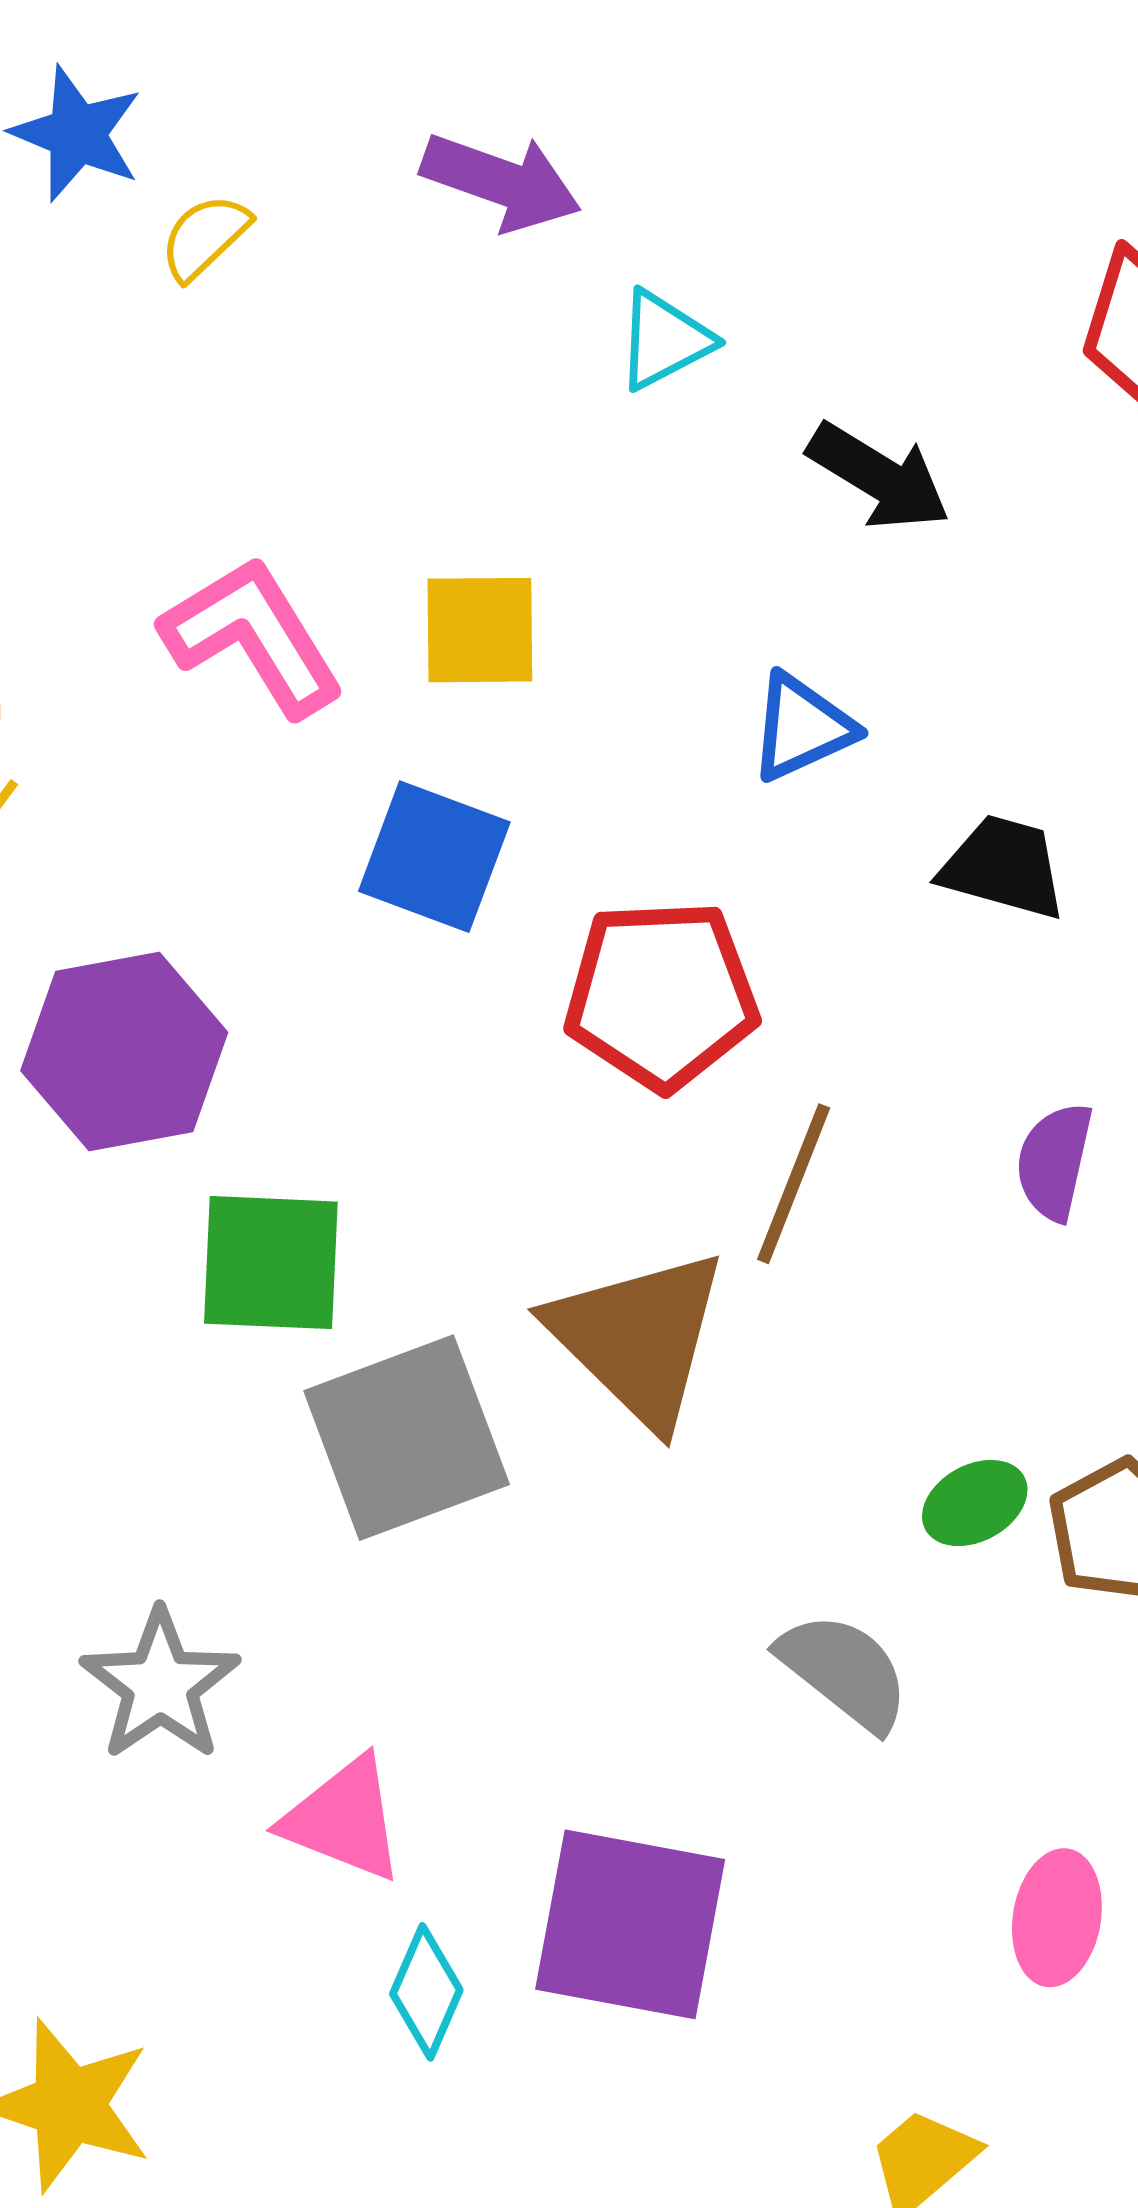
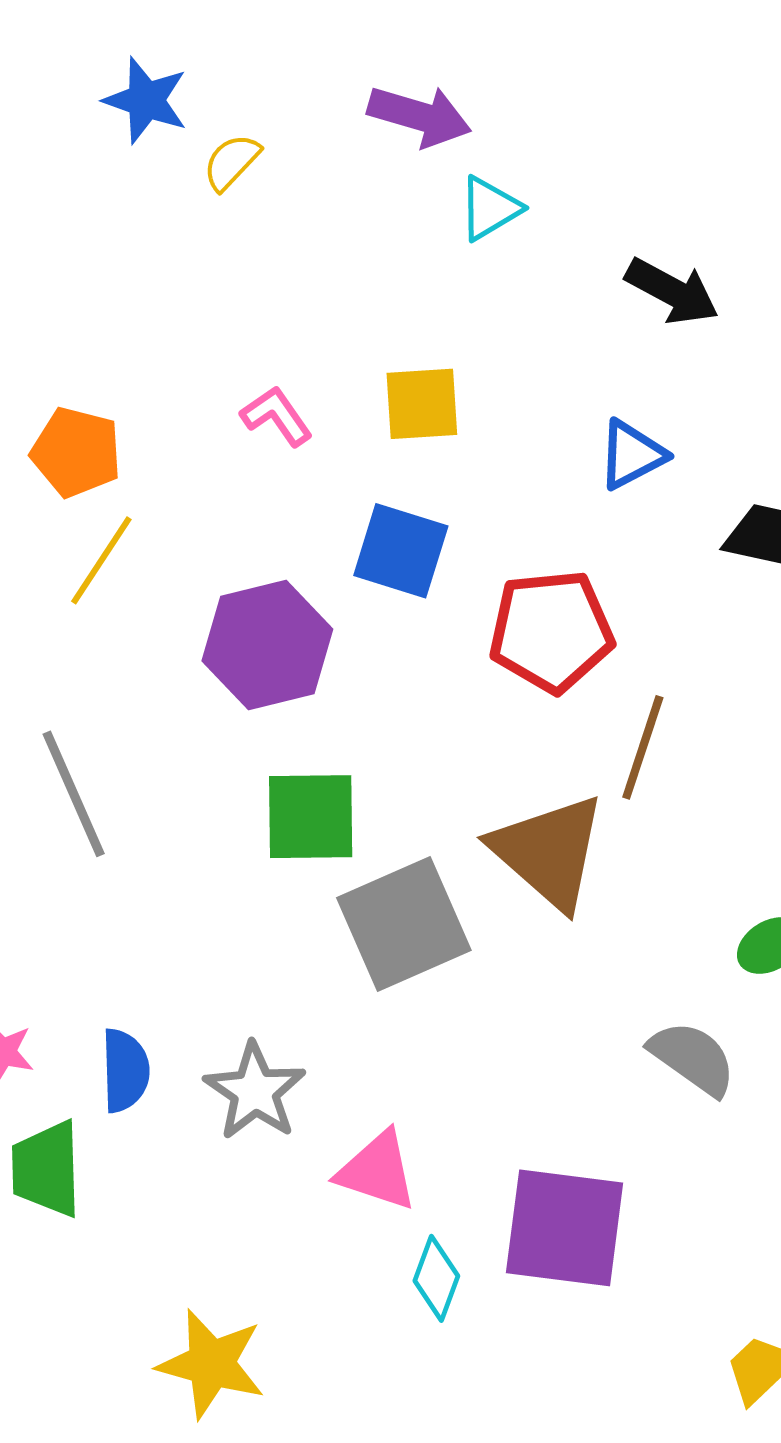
cyan triangle: (664, 340) -> (490, 208), moved
pink L-shape: (253, 636) -> (277, 416), size x0.6
purple hexagon: (124, 1052) -> (267, 645), moved

